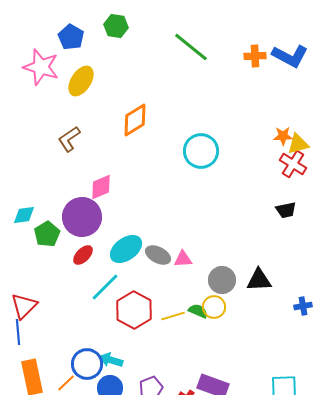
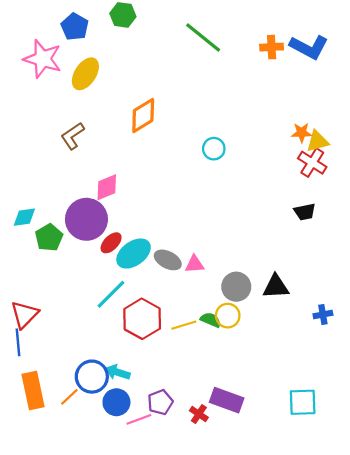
cyan circle: (201, 151) -> (214, 149), size x0.6
red ellipse: (83, 255) -> (111, 243), moved

